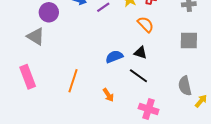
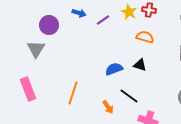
orange semicircle: (146, 24) -> (145, 37), turned -30
gray triangle: (36, 36) -> (36, 49), turned 30
black line: (138, 76) -> (129, 96), moved

